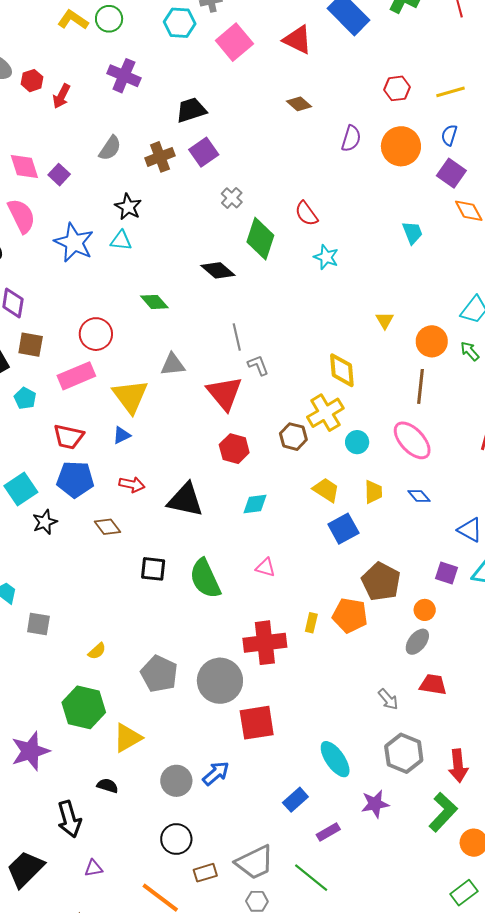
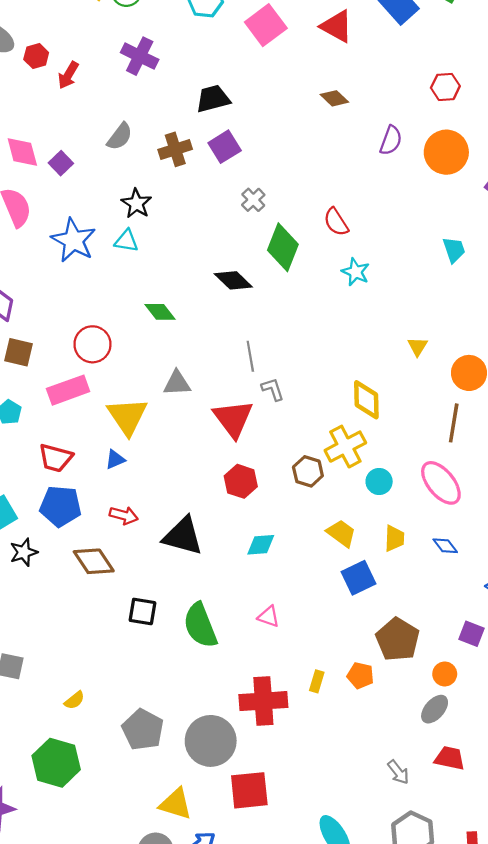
brown diamond: (107, 527) -> (94, 561), size x1.4
orange pentagon: (350, 615) -> (360, 676), size x0.7
yellow triangle: (127, 738) -> (176, 804), moved, turned 44

